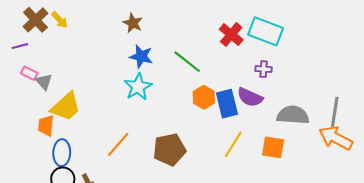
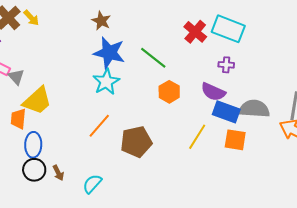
blue star: (141, 56) -> (109, 53), size x1.4
blue rectangle: (227, 104) -> (226, 112), moved, turned -56
orange line: (118, 144) -> (99, 126), moved

